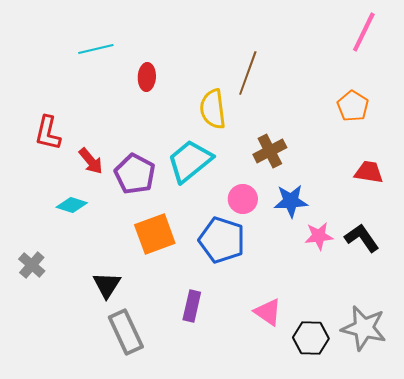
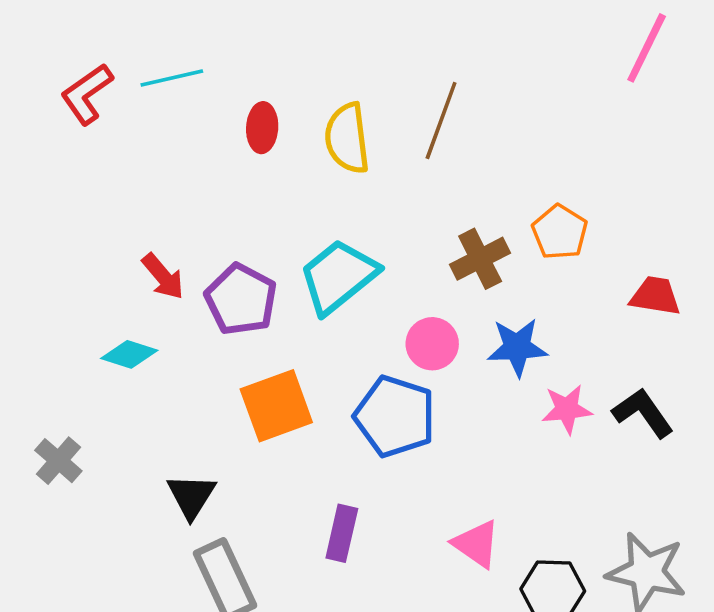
orange pentagon: (353, 106) -> (560, 232), moved
yellow semicircle: (213, 109) -> (347, 138), moved
red L-shape: (48, 133) -> (87, 94), moved, turned 42

